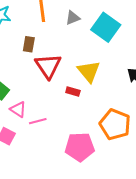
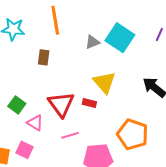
gray triangle: (73, 18) -> (92, 42), moved
red triangle: (48, 66) -> (61, 104), moved
pink line: (38, 121) -> (70, 135), moved

